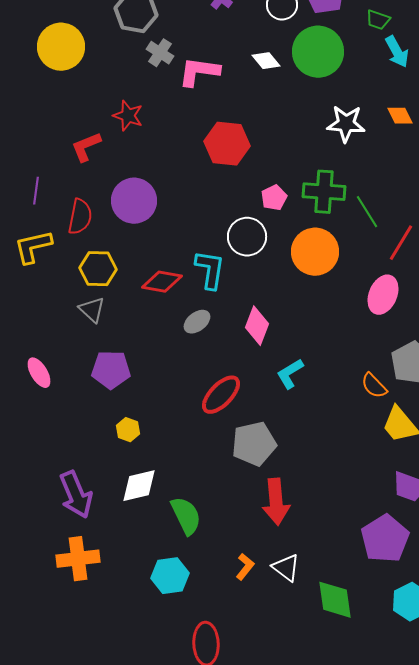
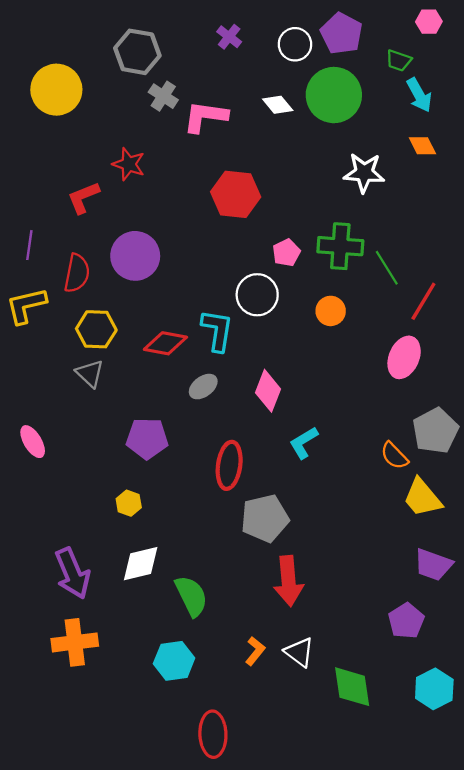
orange diamond: (400, 116) -> (422, 146), moved
orange circle: (315, 252) -> (331, 311), size x0.6
purple pentagon: (111, 370) -> (147, 438), moved
red ellipse: (221, 395) -> (229, 465), turned -36
purple pentagon: (385, 539) -> (406, 621), size x0.7

